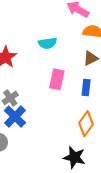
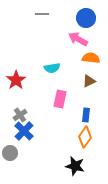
blue rectangle: (86, 87) -> (86, 115), moved

